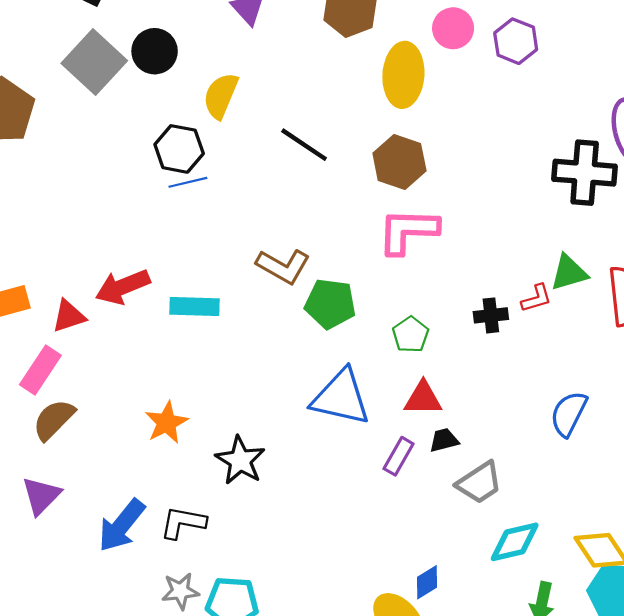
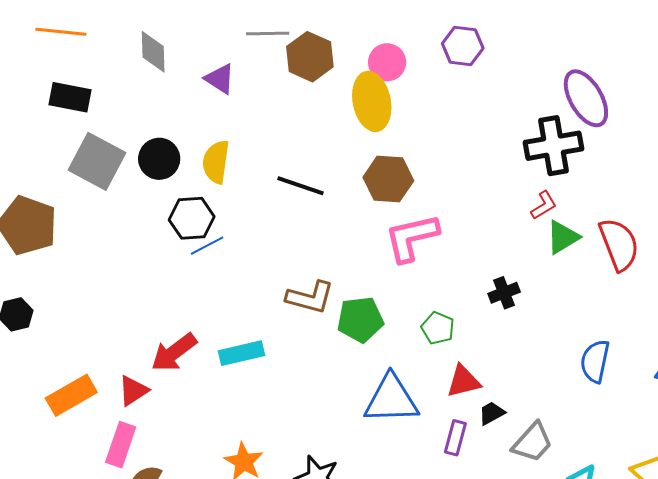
pink circle: (453, 28) -> (387, 62), moved
black circle: (155, 51) -> (159, 159), moved
red L-shape: (536, 298) -> (544, 205), moved

